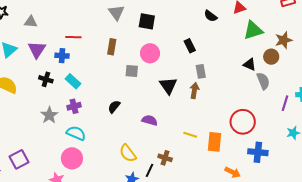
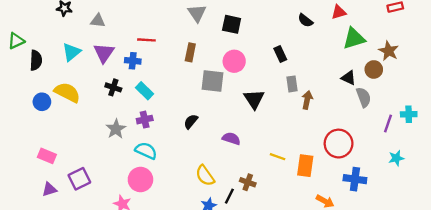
brown star: (284, 40) -> (389, 51), turned -30
gray square: (132, 71) -> (212, 81), size x1.5
brown arrow: (194, 91) -> (307, 100), moved

